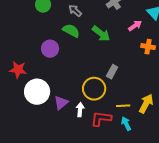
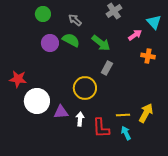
purple circle: (50, 49) -> (50, 43), moved
gray rectangle: (112, 72) -> (107, 68), moved
yellow circle: (94, 89) -> (85, 88), moved
purple triangle: (61, 103) -> (61, 112), turned 35
red L-shape: (101, 119) -> (101, 128), turned -100

